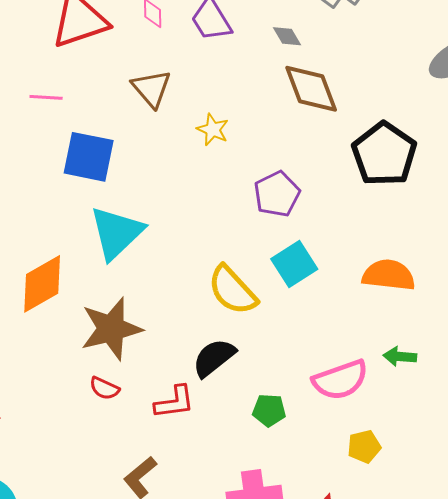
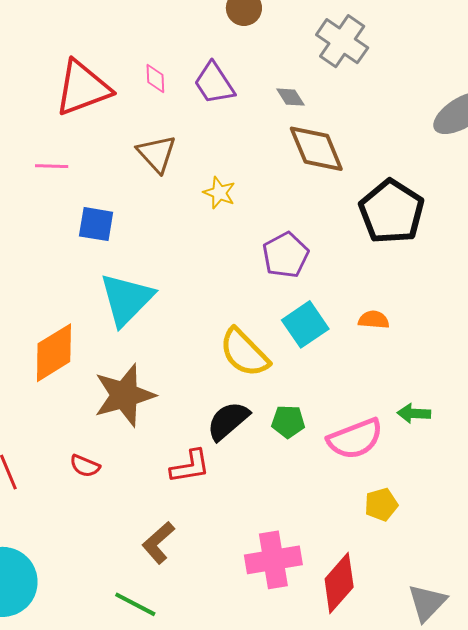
blue square: (89, 157) -> (96, 224), size x0.7
orange semicircle: (389, 275) -> (374, 320), moved, size x0.6
red semicircle: (104, 388) -> (85, 466), moved
green pentagon: (269, 410) -> (288, 422), moved

